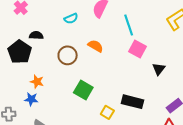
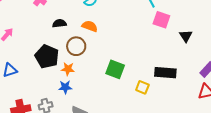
orange semicircle: (96, 46) -> (90, 26), moved
black pentagon: (20, 52) -> (47, 56), moved
brown circle: (68, 55) -> (76, 46), moved

